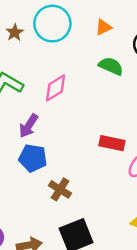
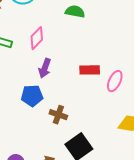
purple arrow: (29, 126) -> (45, 68), moved

